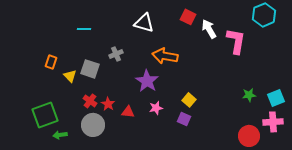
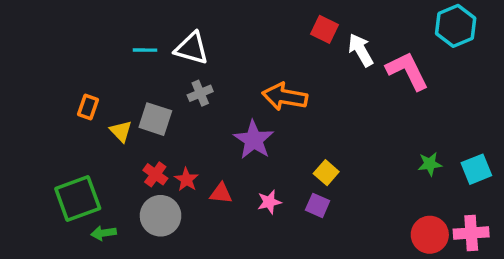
white triangle: (144, 23) -> (192, 48), moved
pink L-shape: (236, 41) -> (407, 71), turned -36
pink star: (156, 108) -> (269, 202), moved
pink cross: (273, 122) -> (471, 233), moved

